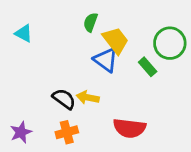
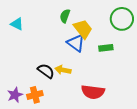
green circle: (170, 43) -> (122, 19), moved
green rectangle: (148, 67) -> (106, 48), turned -56
orange cross: (67, 132) -> (35, 95), moved

